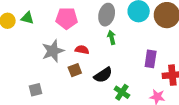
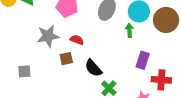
green arrow: (112, 37) -> (129, 30), moved
black semicircle: (103, 75) -> (93, 68), turned 72

